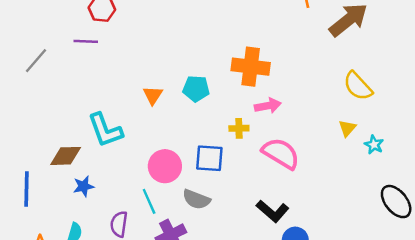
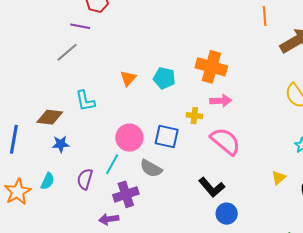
gray line: (36, 61) -> (67, 52), moved
yellow triangle: (347, 128) -> (279, 178), moved
cyan L-shape: (105, 130) -> (85, 101), size x0.7
cyan line: (149, 201) -> (112, 164), turned 45

